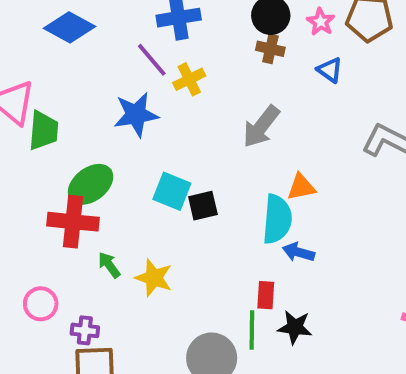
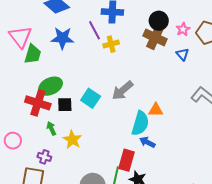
brown cross: (270, 49) -> (155, 37), size x1.6
blue star: (136, 115) -> (62, 38), moved
gray arrow: (261, 126) -> (122, 90), moved
black square: (203, 206) -> (65, 105), moved
red rectangle: (266, 295) -> (126, 160), size x1.5
purple cross: (85, 330) -> (44, 157), moved

